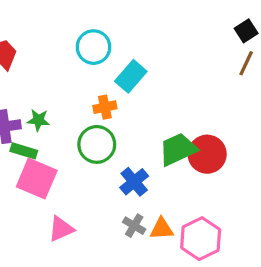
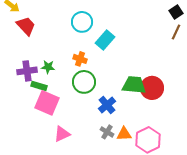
orange cross: (105, 107) -> (80, 59), moved, turned 32
green trapezoid: (178, 149) -> (134, 85), turned 30

